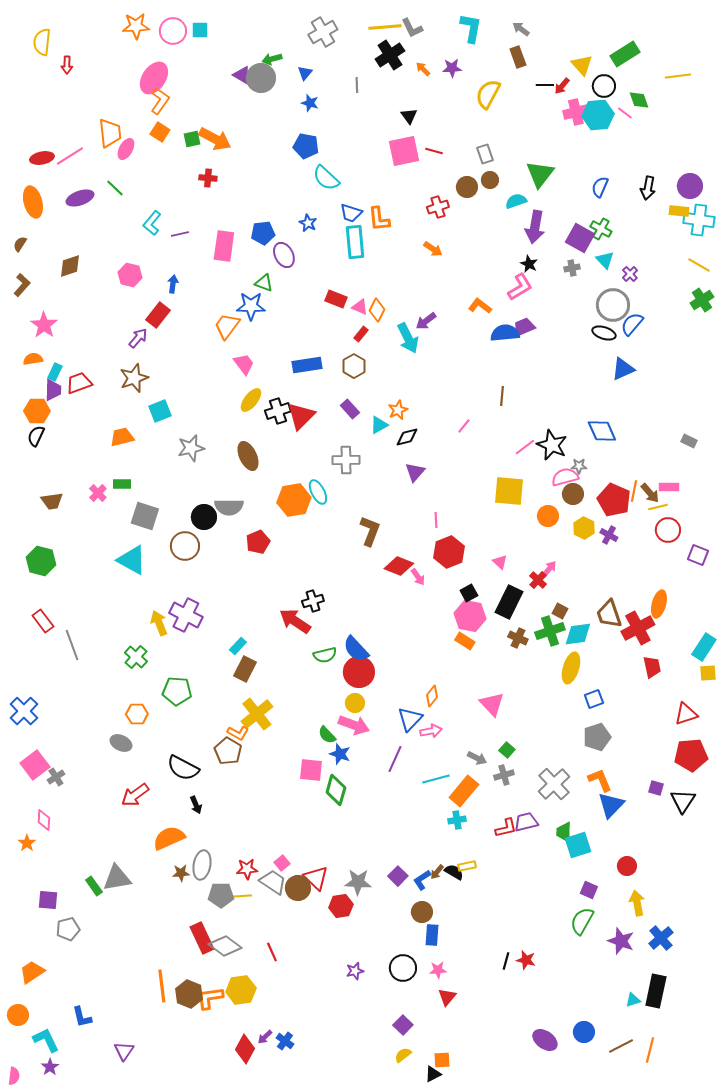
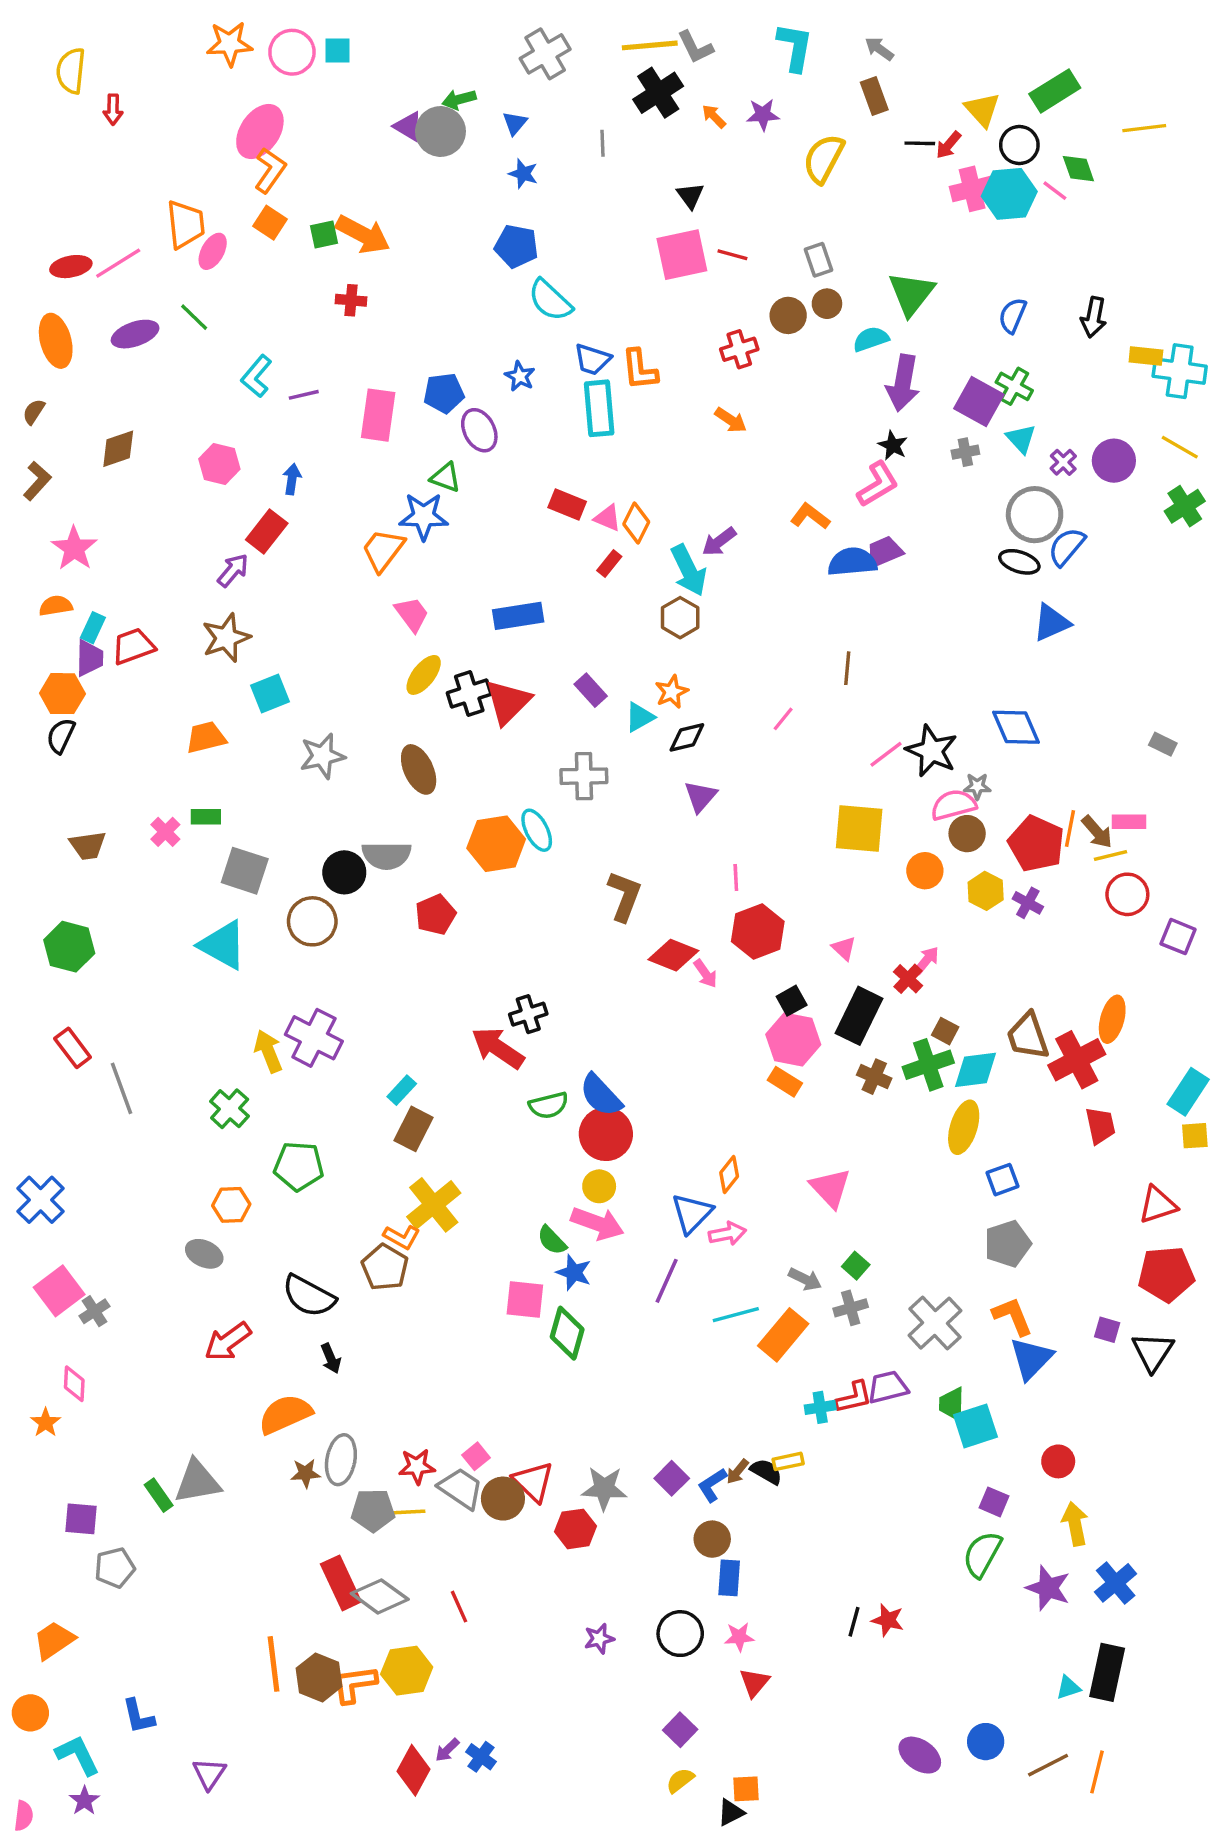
purple circle: (690, 186) -> (1114, 461), moved
brown hexagon: (354, 366) -> (680, 618), moved
cyan cross: (457, 820) -> (820, 1407), moved

